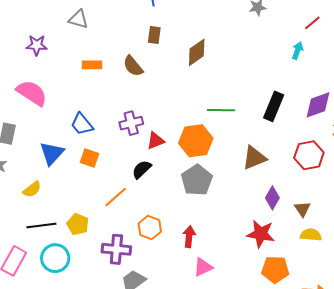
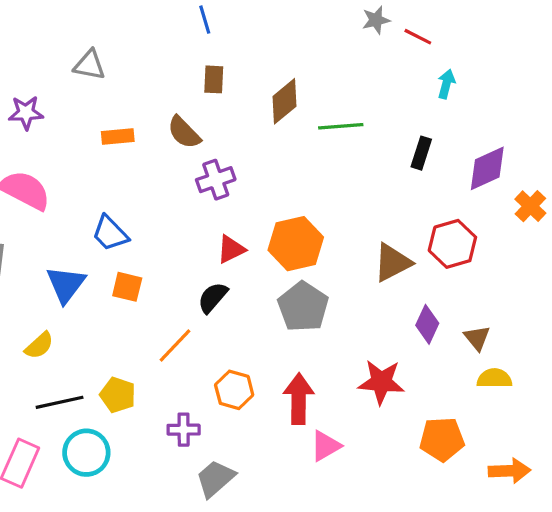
red line: (312, 23) -> (418, 37), moved, turned 72
black rectangle: (274, 106) -> (421, 153), moved, size x0.7
green line: (221, 110) -> (341, 126), moved
purple cross: (131, 123) -> (216, 180), moved
red hexagon: (309, 155) -> (452, 244), moved
red star: (261, 234) -> (381, 382), moved
red arrow: (189, 237) -> (299, 399), size x1.4
purple cross: (116, 249) -> (184, 430), size x0.7

